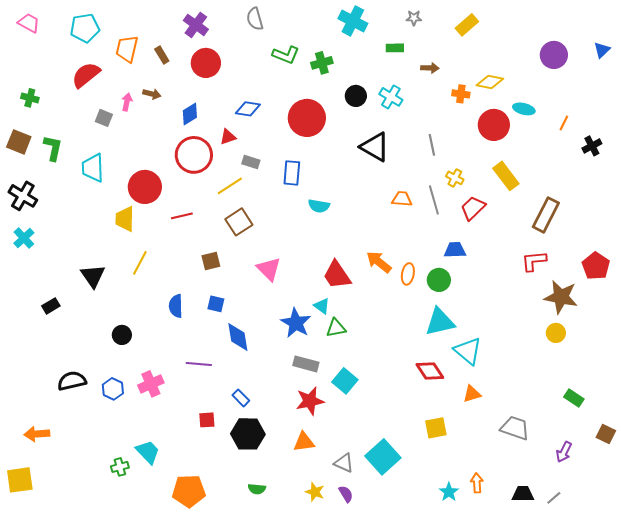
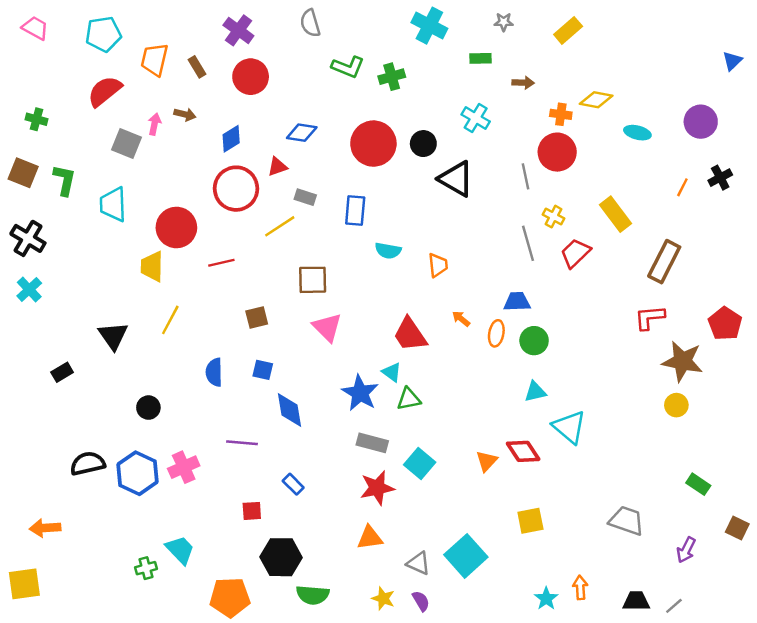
purple circle: (554, 55) -> (701, 122), moved
black circle: (356, 96) -> (423, 144), moved
gray square: (104, 118) -> (127, 144), size x1.4
orange line: (564, 123) -> (682, 187), moved
red circle: (494, 125) -> (557, 152), moved
orange trapezoid: (402, 199) -> (438, 265), moved, turned 80
brown square: (239, 222) -> (313, 280), moved, turned 32
blue trapezoid: (455, 250) -> (517, 302), moved
orange arrow: (379, 262) -> (461, 319), size x0.6
cyan triangle: (440, 322) -> (535, 392), size x0.6
blue hexagon: (113, 389) -> (137, 473), size x1.6
orange triangle: (472, 394) -> (487, 461), moved, turned -30
black hexagon: (248, 434) -> (281, 557), moved
green semicircle: (257, 489) -> (313, 595), size x1.5

